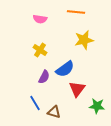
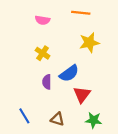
purple semicircle: (44, 77) -> (47, 82), turned 152
blue line: (35, 103) -> (24, 116), moved
green star: (97, 106) -> (94, 120), moved

